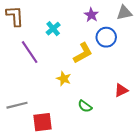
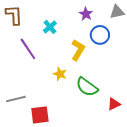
yellow L-shape: (83, 53) -> (78, 50), turned -30
red triangle: (121, 90) -> (114, 104), moved
green semicircle: (85, 106) -> (87, 87), moved, size x1.6

